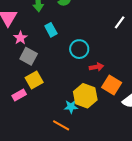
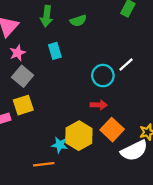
white line: (120, 22) -> (126, 64), moved
cyan circle: (79, 49) -> (103, 76), moved
orange line: (61, 125) -> (44, 164), turned -48

